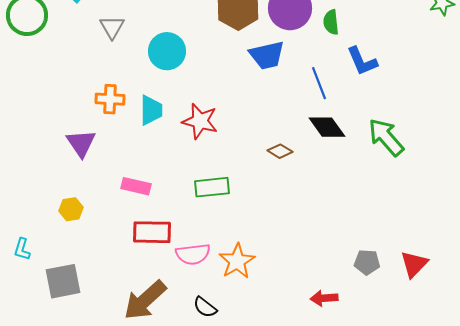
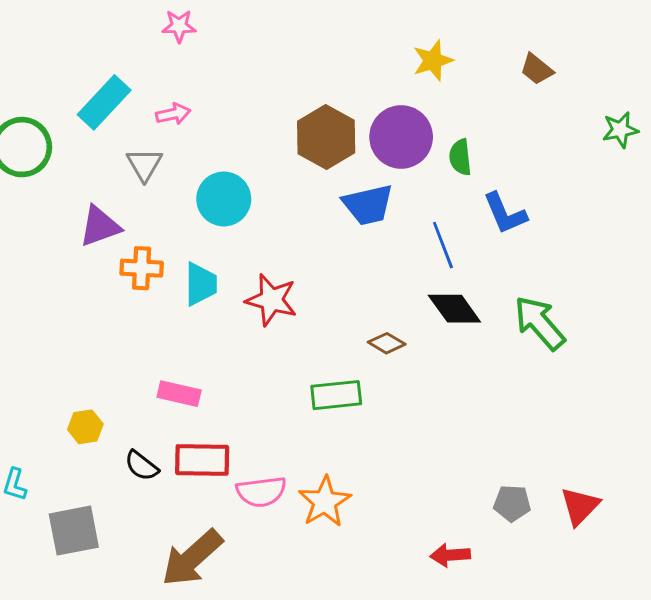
purple triangle: (81, 143) -> (100, 226), moved, turned 44
green rectangle: (212, 187) -> (336, 395), moved
black semicircle: (205, 307) -> (142, 466), moved

